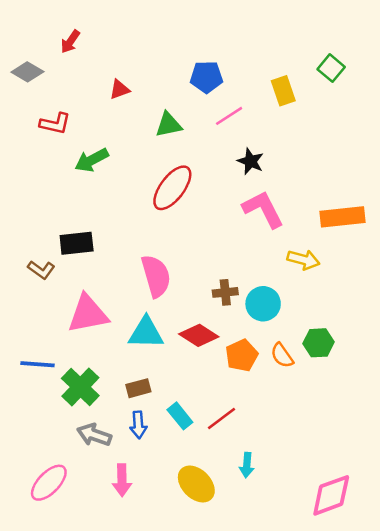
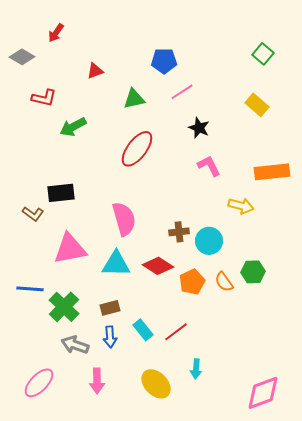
yellow rectangle: (283, 91) -> (257, 105), moved, turned -30
pink L-shape: (263, 209) -> (209, 166), size x0.7

